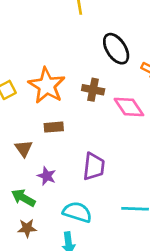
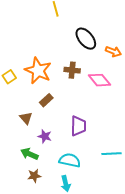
brown rectangle: (54, 127) -> (46, 100), turned -32

